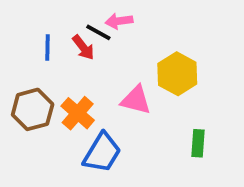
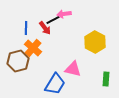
black line: (98, 32) -> (53, 20), turned -56
pink triangle: (136, 100) -> (73, 69), moved
orange cross: (78, 113) -> (33, 48), moved

